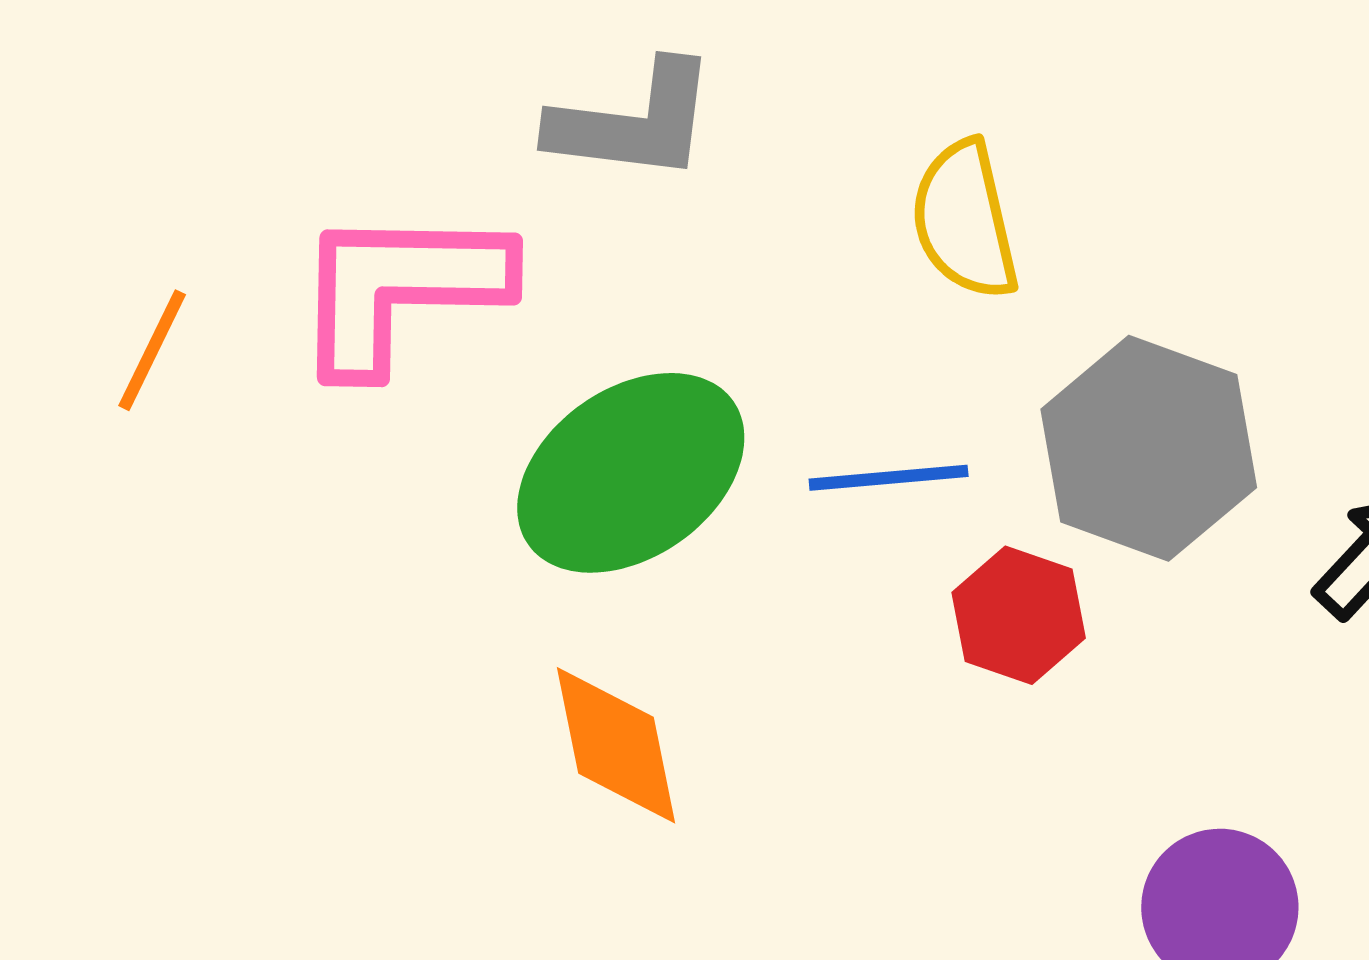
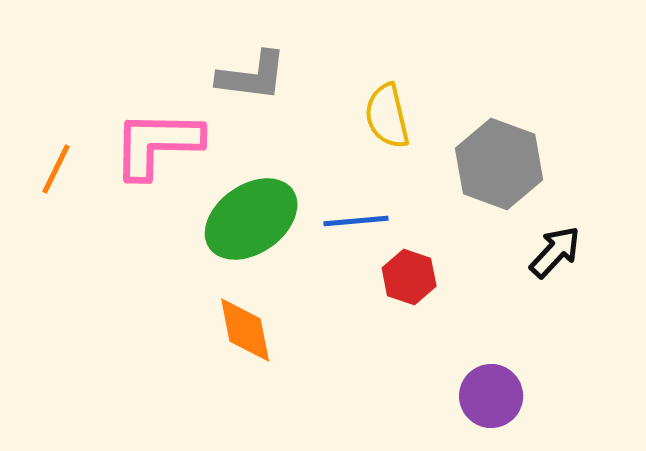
gray hexagon: (1149, 448) -> (499, 164), moved

